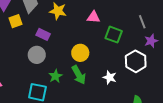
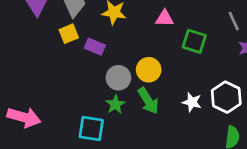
yellow square: (15, 21) -> (69, 34), moved
gray circle: (37, 55) -> (118, 78), moved
white hexagon: (136, 61) -> (226, 97), moved

